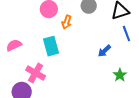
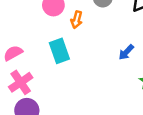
pink cross: (36, 73) -> (21, 82), moved, turned 30

